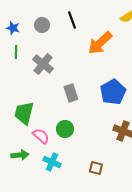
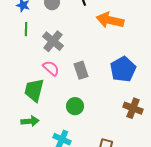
orange arrow: (100, 43) -> (110, 20), turned 56
pink semicircle: (41, 136) -> (51, 68), moved
green arrow: (20, 155) -> (30, 121), moved

